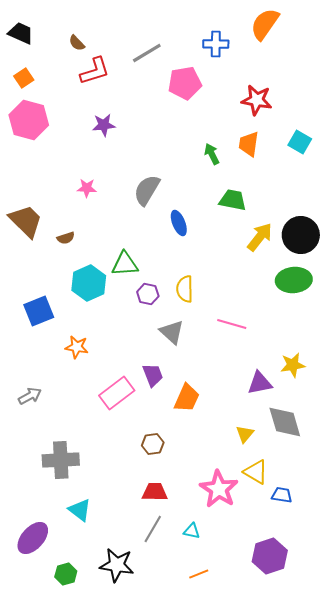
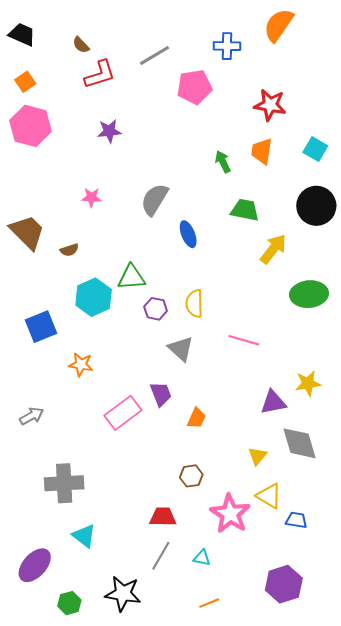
black circle: (301, 235) -> (316, 206), moved
orange trapezoid: (187, 398) -> (197, 418), size x0.7
brown hexagon: (153, 444) -> (191, 476), moved

